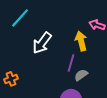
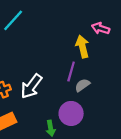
white arrow: (42, 43) -> (31, 86), moved

